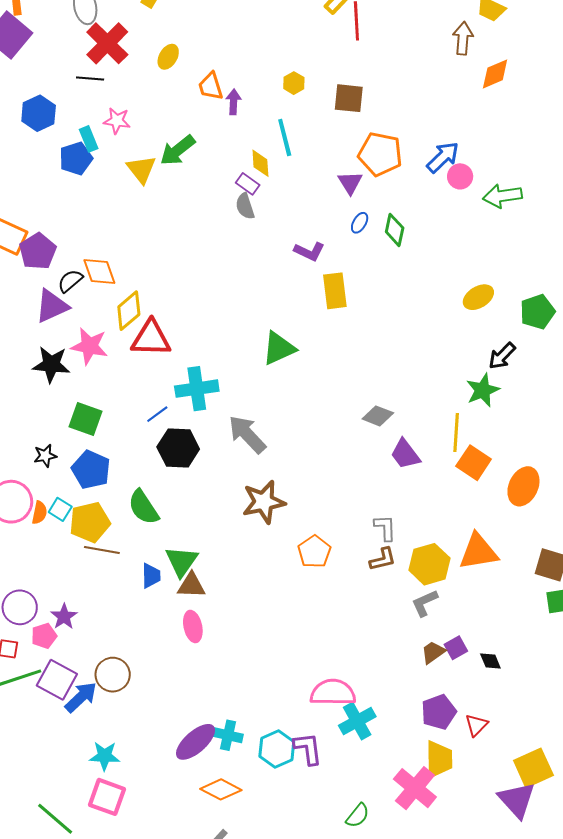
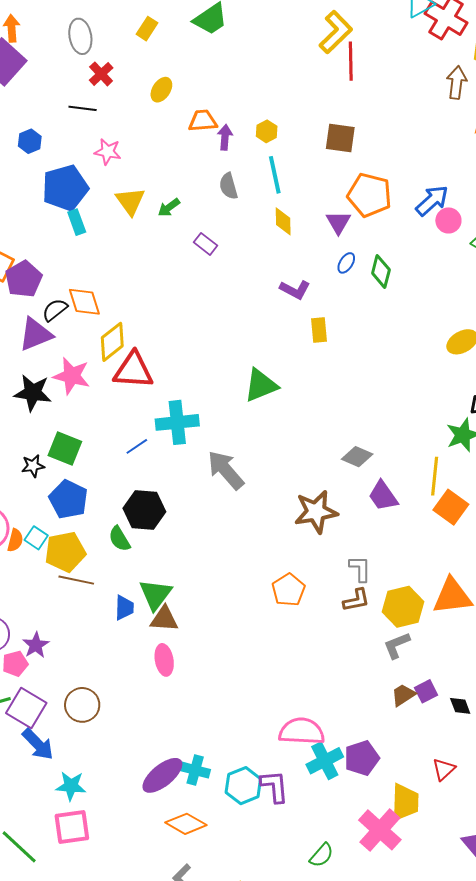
red cross: (107, 43) -> (101, 74), size x0.6
yellow hexagon: (294, 83) -> (267, 131), moved
orange trapezoid: (211, 86) -> (203, 121), turned 100
blue hexagon: (39, 113) -> (30, 141), size x0.7
cyan rectangle: (89, 139) -> (77, 222), moved
green arrow: (177, 150) -> (169, 207), moved, size x0.6
blue pentagon: (76, 158) -> (65, 188), size x1.4
yellow diamond: (260, 163) -> (283, 221), moved
purple rectangle: (248, 184) -> (206, 244), moved
gray semicircle: (245, 206) -> (228, 186), moved
yellow rectangle: (335, 291) -> (319, 330), size x0.7
black hexagon: (178, 448) -> (144, 510), moved
black star: (45, 456) -> (33, 466), moved
brown star: (264, 502) -> (316, 512), moved
green semicircle: (143, 507) -> (119, 539), size x0.7
blue arrow: (81, 697) -> (38, 744), moved, turned 87
purple pentagon: (439, 712) -> (362, 758), moved
pink square: (107, 797) -> (72, 827), turned -30

